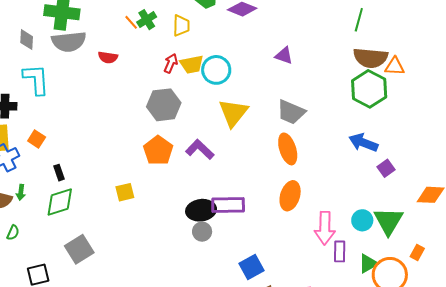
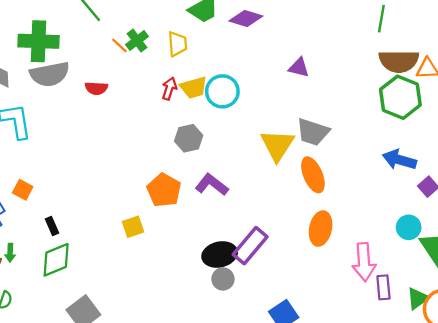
gray hexagon: (164, 105) -> (189, 138), moved, size x0.7
yellow triangle: (233, 113) -> (277, 145), moved
yellow square: (125, 192) -> (133, 227), moved
purple rectangle: (228, 205) -> (250, 246), turned -44
cyan circle: (362, 220) -> (409, 227), moved

